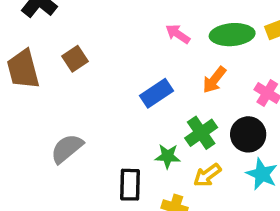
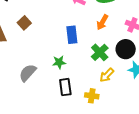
blue rectangle: (157, 93) -> (72, 35), turned -54
green star: (168, 156) -> (59, 62), moved

